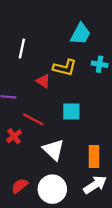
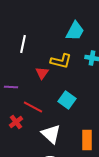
red triangle: (43, 81) -> (42, 73), turned 32
cyan square: (71, 111) -> (67, 100), turned 36

